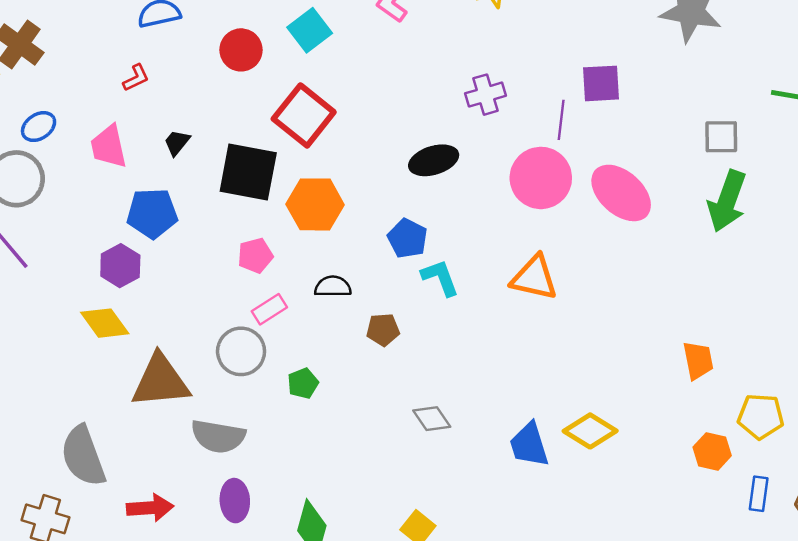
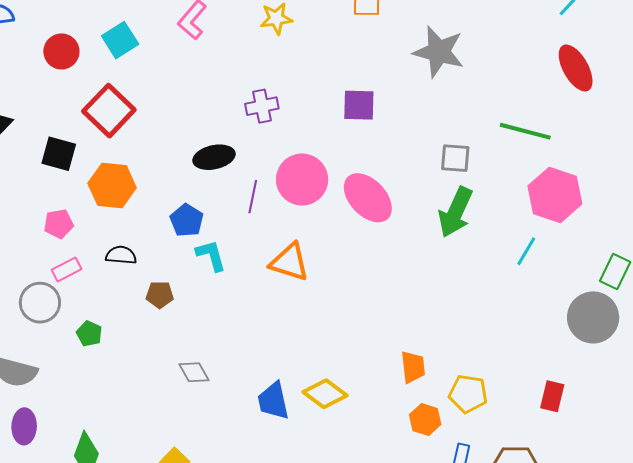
purple line: (561, 120) -> (253, 197), moved
black square: (248, 172) -> (59, 154), size x0.7
orange trapezoid: (698, 360) -> (413, 367), moved
green pentagon: (303, 383) -> (89, 334), turned -30

